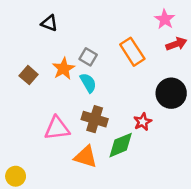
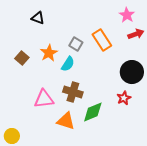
gray square: (88, 57) -> (76, 44), moved
cyan semicircle: (88, 83) -> (68, 64), turned 63
red star: (143, 122) -> (124, 98), moved

